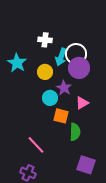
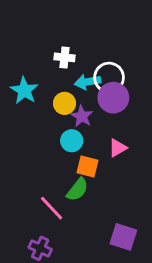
cyan arrow: (61, 57) -> (87, 82), turned 60
purple star: (64, 88) -> (82, 116), moved
green semicircle: (75, 132) -> (77, 190), moved, turned 36

